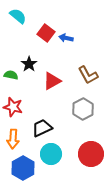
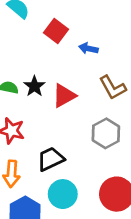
blue arrow: (66, 38) -> (88, 48), moved
black star: (29, 64) -> (34, 86), moved

